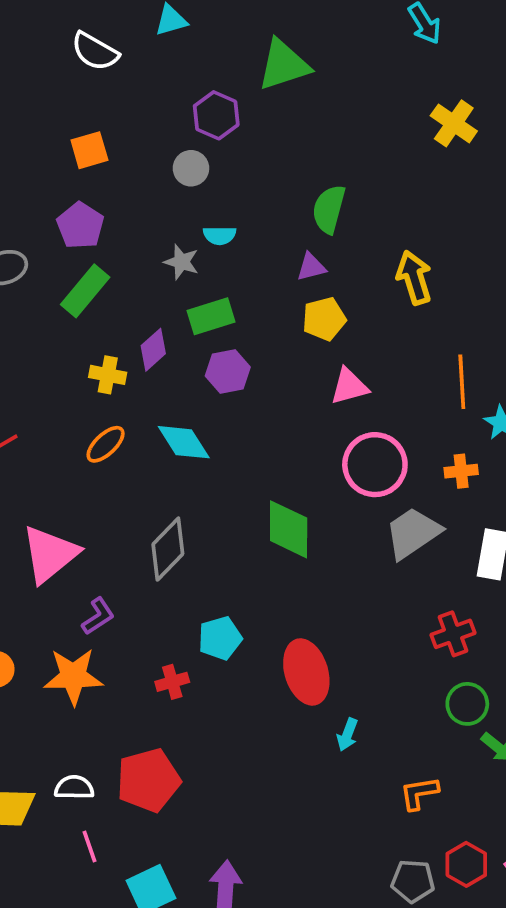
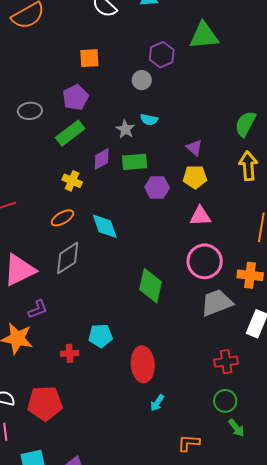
green semicircle: (329, 209) -> (245, 124), moved
purple triangle: (311, 267) -> (194, 148), turned 42
purple diamond: (153, 350) -> (102, 159), moved
purple hexagon: (228, 372) -> (157, 188), moved
orange cross: (461, 471) -> (250, 275), size x1.4
gray diamond: (168, 549) -> (68, 258), moved

